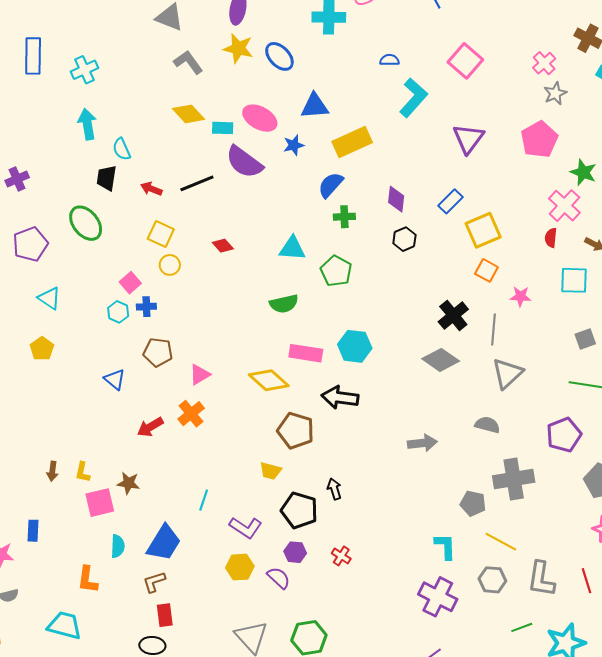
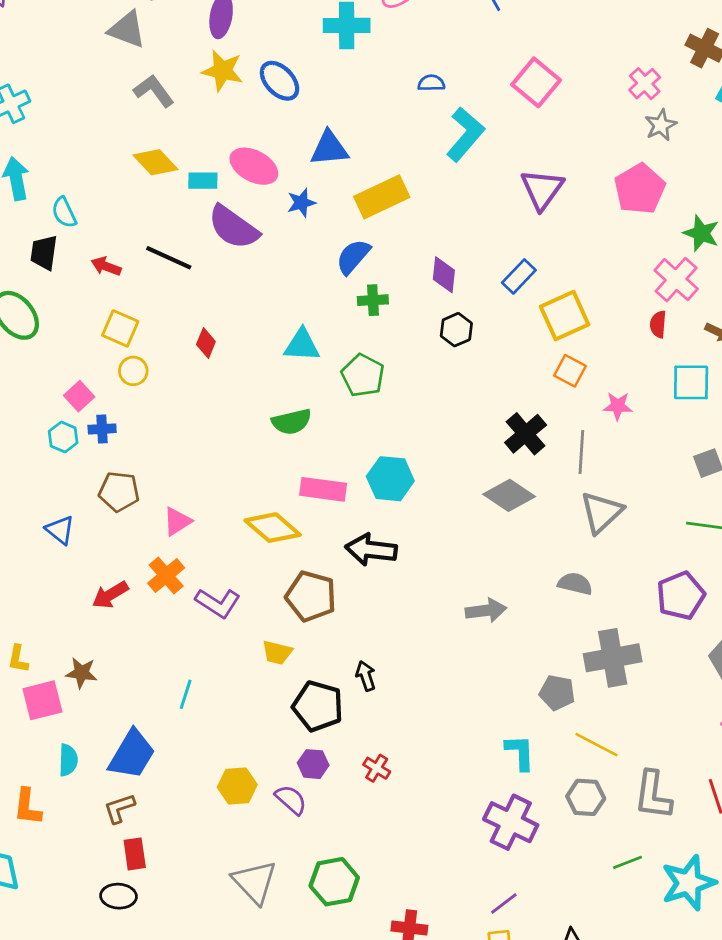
black line: (197, 183) -> (169, 258), turned 48
red diamond: (223, 246) -> (206, 343), turned 65
purple L-shape: (246, 527) -> (218, 603), moved

